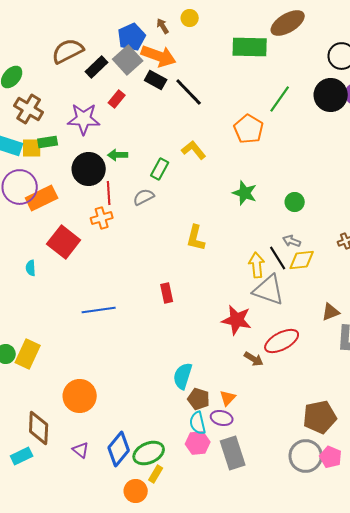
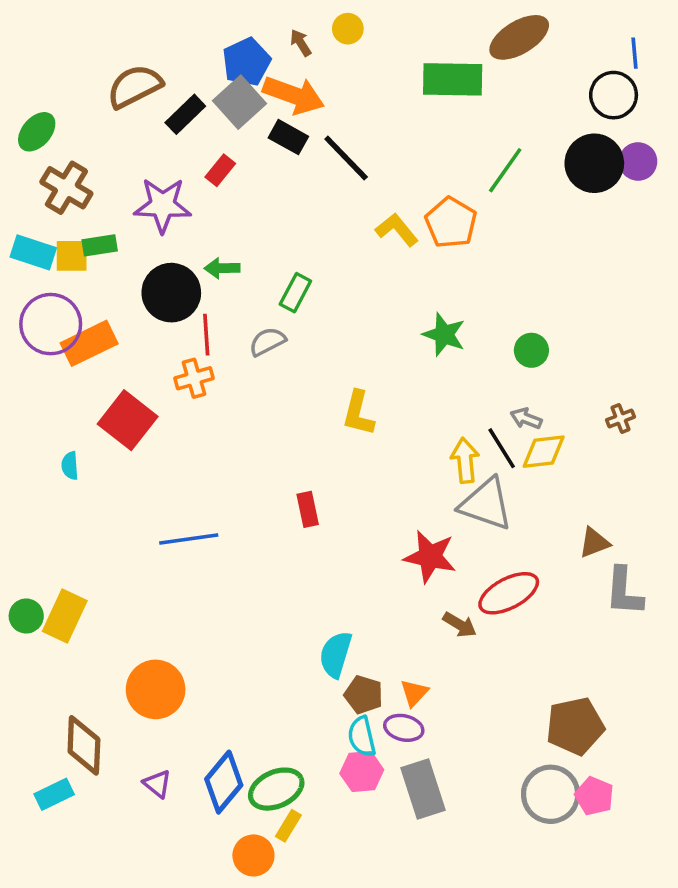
yellow L-shape: (194, 150) -> (397, 230), moved

